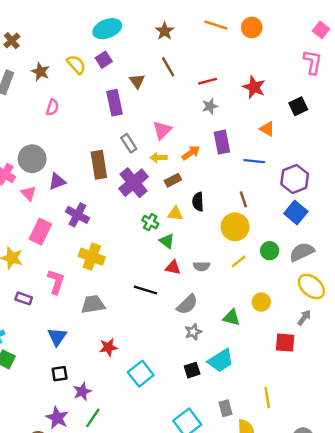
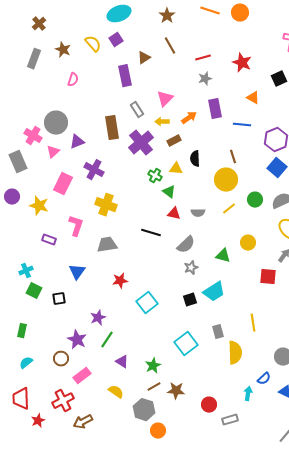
brown triangle: (137, 81) -> (144, 58), turned 32
pink triangle: (28, 193) -> (53, 152), turned 32
black square: (60, 374) -> (59, 299), moved

